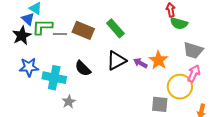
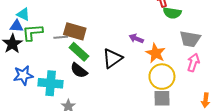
blue triangle: (28, 19) -> (17, 26), turned -32
green rectangle: (115, 28) -> (79, 52), moved
gray line: (60, 34) -> (61, 37), moved
purple arrow: (140, 63) -> (136, 39), moved
yellow circle: (180, 87) -> (162, 77), moved

